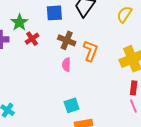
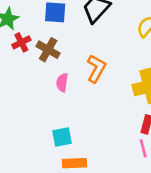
brown cross: (67, 40) -> (48, 50), moved

